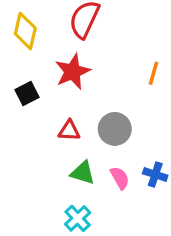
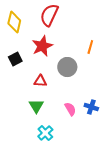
gray circle: (115, 129) -> (67, 67), moved
green triangle: (83, 173) -> (36, 106), moved, turned 42

